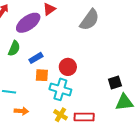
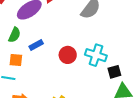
orange square: (42, 75) -> (16, 60), moved
cyan cross: (60, 89) -> (96, 55), moved

